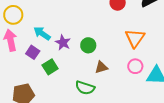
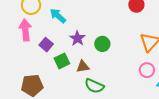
cyan arrow: (42, 33) -> (58, 16), moved
brown triangle: (101, 67) -> (83, 67), moved

